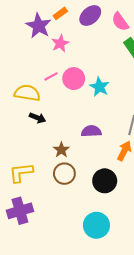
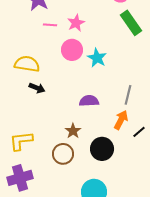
pink star: (60, 43) -> (76, 23), moved
pink line: (51, 76) -> (50, 25), moved, turned 32
brown star: (61, 150) -> (73, 131), moved
brown circle: (64, 174) -> (63, 154), moved

